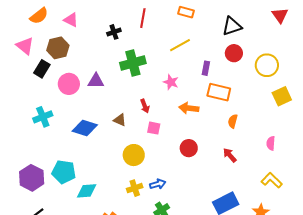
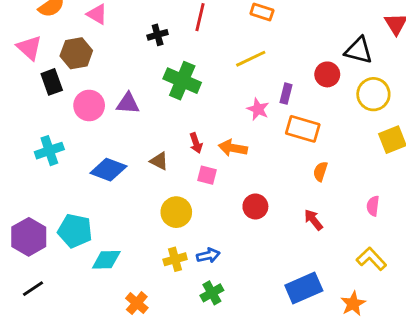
black triangle: (232, 26) -> (359, 50), moved, turned 30
green cross: (133, 63) -> (182, 81), turned 35
black rectangle: (42, 69) -> (52, 82), turned -54
pink star: (171, 82) -> (258, 109), moved
orange arrow: (189, 108) -> (233, 148), moved

